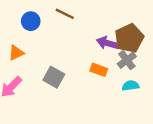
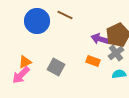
blue circle: (31, 21) -> (37, 21), size x1.6
orange triangle: (16, 53) -> (25, 62), moved

